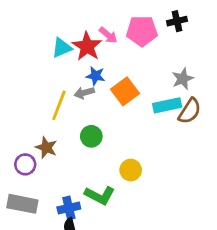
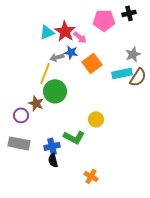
pink arrow: (108, 35) -> (80, 37), moved
gray arrow: (84, 93) -> (57, 57), moved
green circle: (91, 136) -> (55, 91), moved, size x1.5

